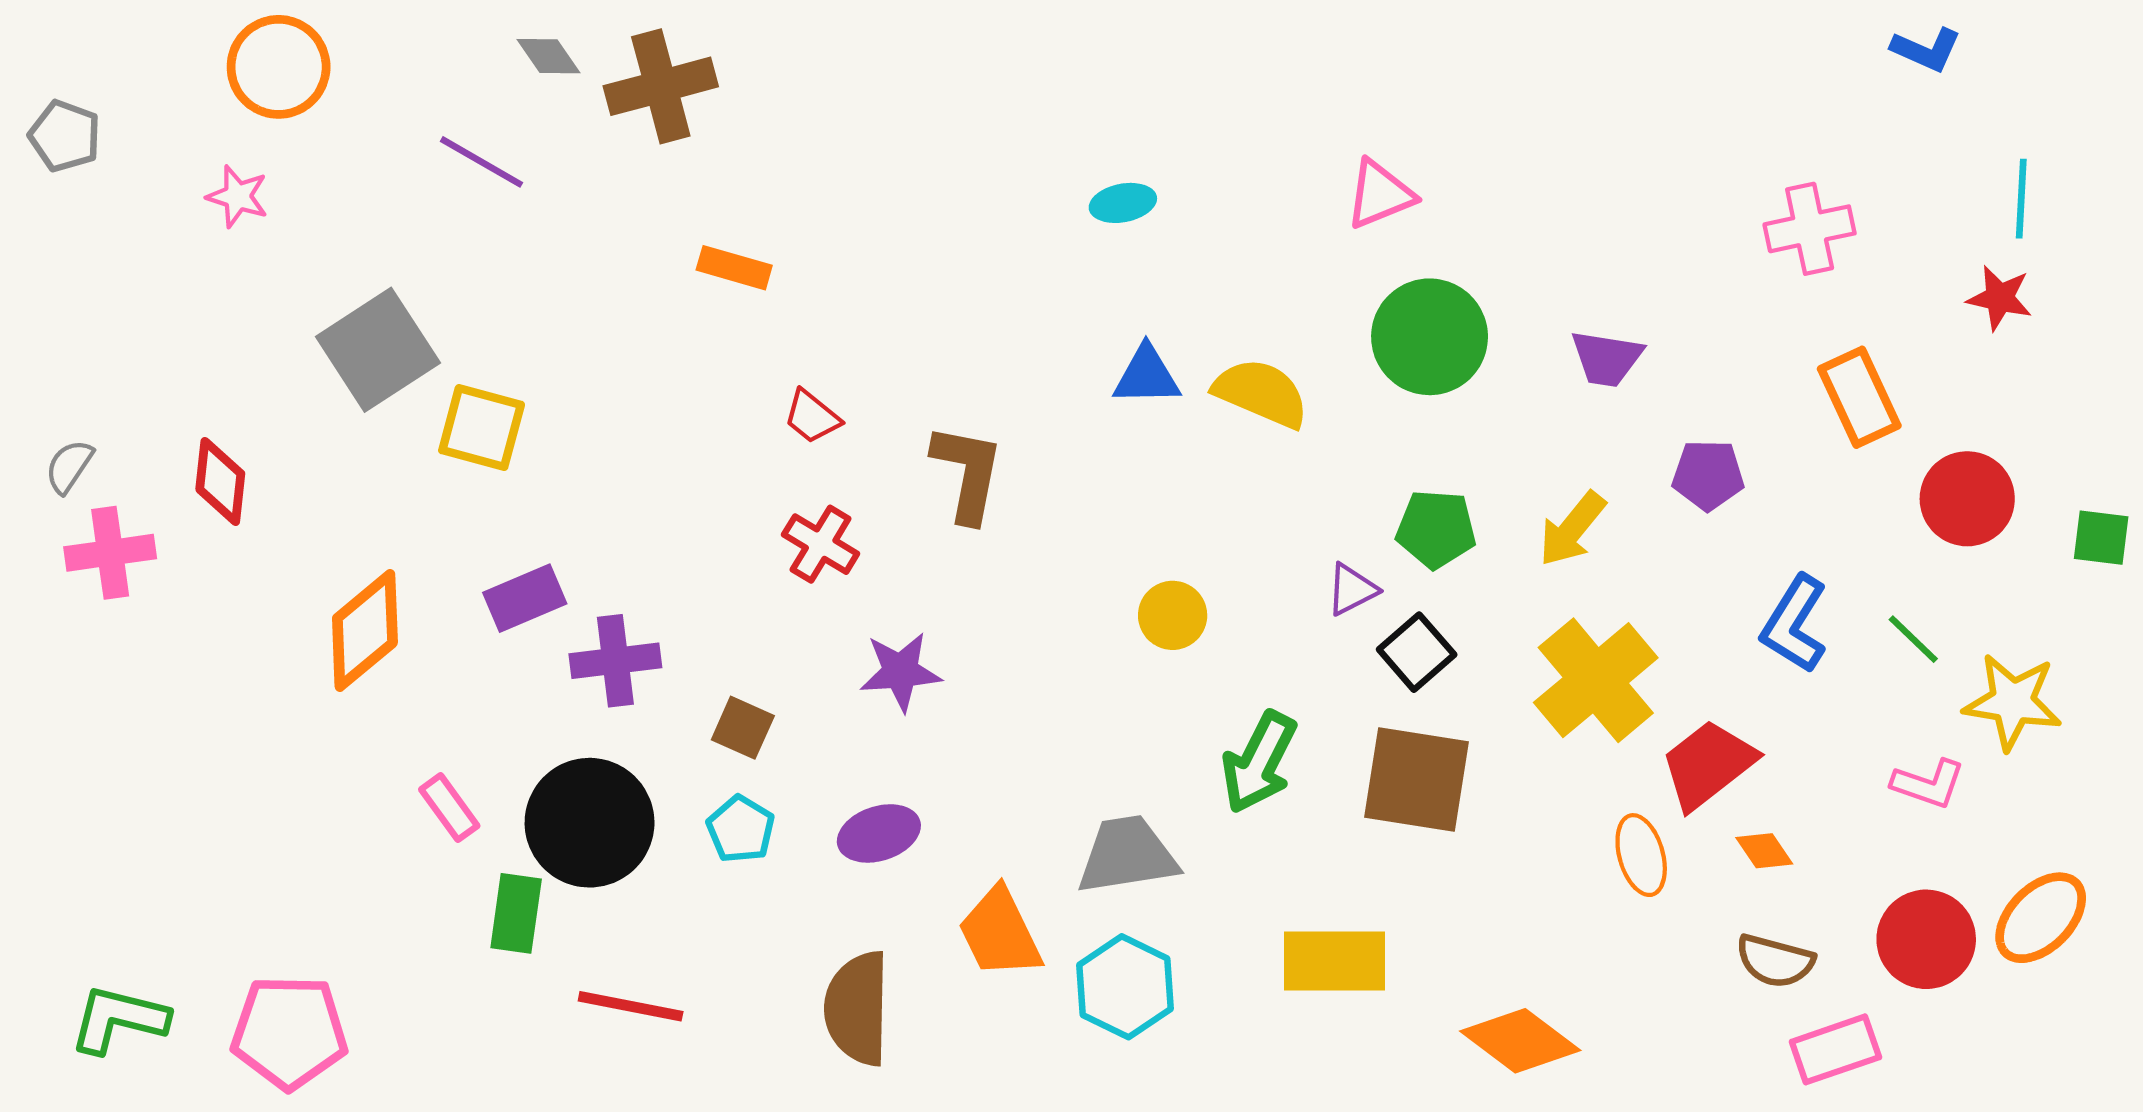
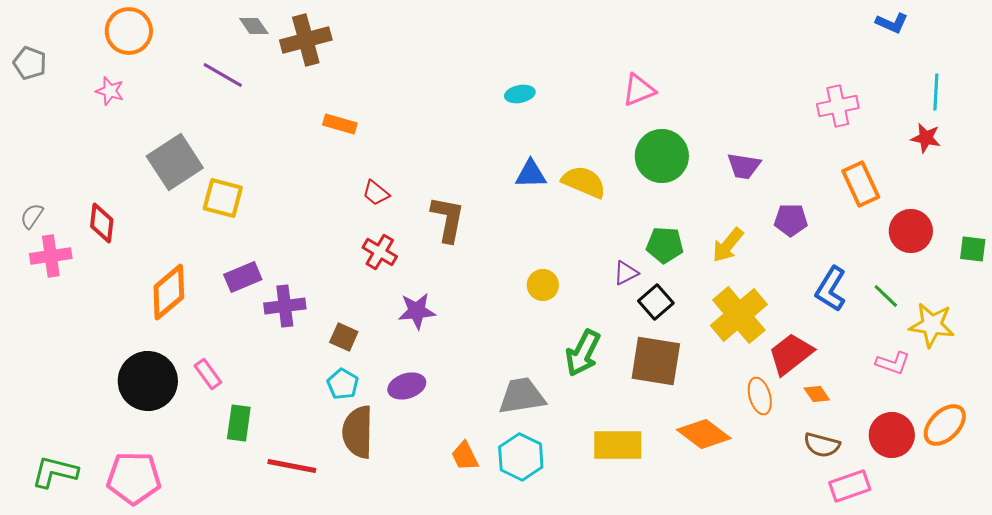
black circle: (590, 823) -> (148, 381), moved
orange trapezoid: (1000, 933) -> (465, 456), moved, size x0.7
brown semicircle: (857, 1008) -> (358, 432), moved
orange diamond: (1520, 1041) -> (704, 434), moved

